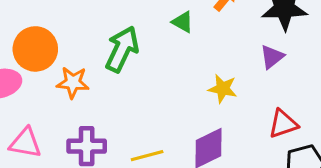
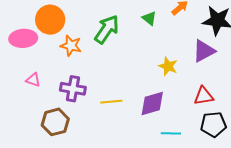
purple triangle: (272, 57) -> (204, 51), size x1.4
pink triangle: (25, 143) -> (33, 80), size x0.7

